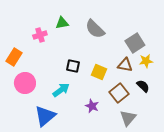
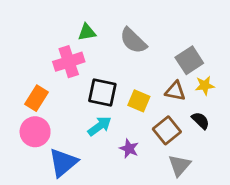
pink cross: (40, 35) -> (69, 62), moved, size x1.5
orange rectangle: (14, 57) -> (36, 98), moved
black square: (73, 66) -> (102, 92), size x1.5
pink circle: (25, 83) -> (35, 132), moved
cyan arrow: (61, 90) -> (100, 126), moved

